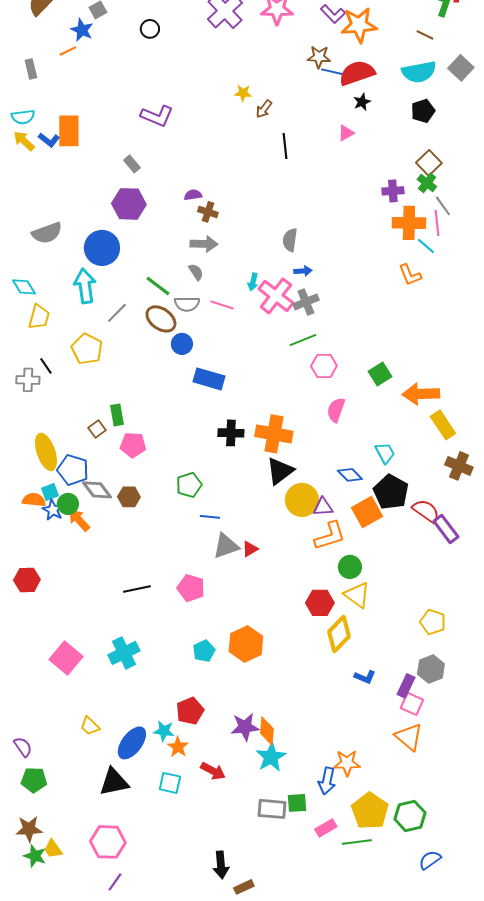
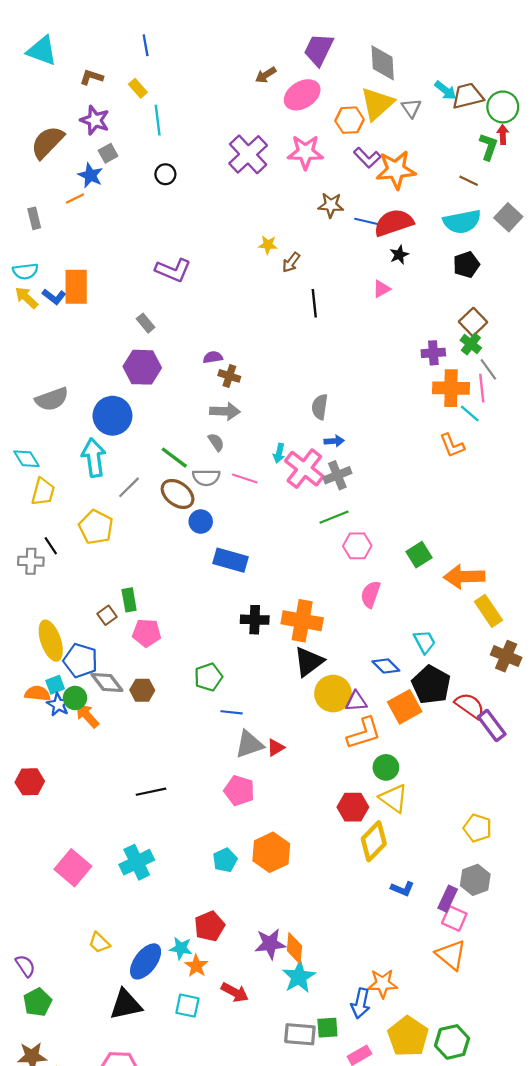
brown star: (319, 57) -> (331, 205), moved
pink pentagon: (191, 588) -> (239, 791), moved
green pentagon: (34, 780) -> (37, 1002), turned -30

